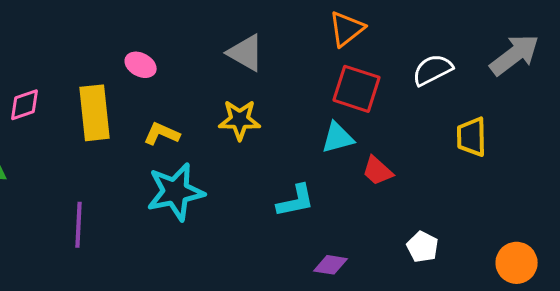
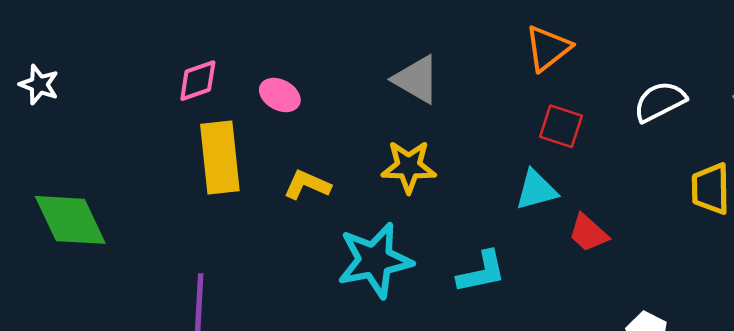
red square: (357, 89) -> (561, 126), size x0.7
pink diamond: (25, 105) -> (198, 81), moved
cyan star: (176, 192) -> (375, 260), moved

